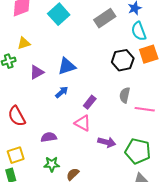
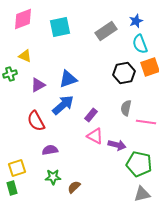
cyan square: (59, 14) -> (60, 27), turned 30
yellow triangle: (24, 43) -> (25, 56), turned 40
blue arrow: (62, 92) -> (63, 105), size x1.6
red semicircle: (17, 116) -> (36, 121), moved
pink triangle: (83, 123) -> (95, 136), moved
purple arrow: (107, 142) -> (117, 145), moved

